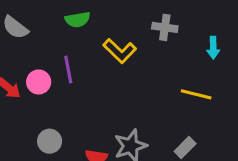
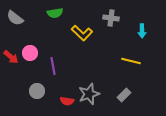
purple line: (68, 69) -> (53, 66), moved

